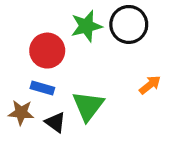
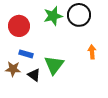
red circle: (47, 51) -> (19, 26), moved
orange arrow: (150, 85) -> (92, 52), turned -56

